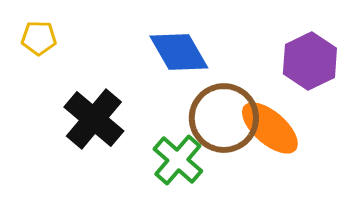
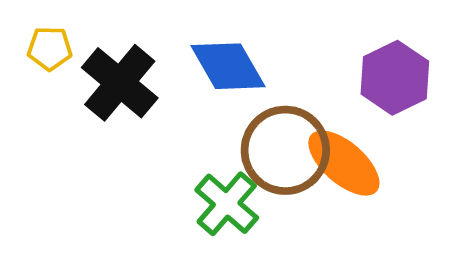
black cross: (94, 119) -> (120, 83), moved

